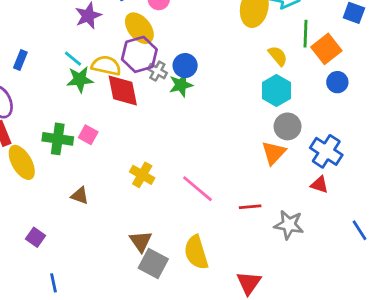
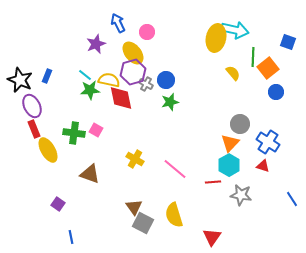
green star: (181, 85) -> (170, 102), moved
cyan hexagon: (276, 90) -> (229, 165), moved
brown triangle: (80, 196) -> (90, 174), size x1.5

